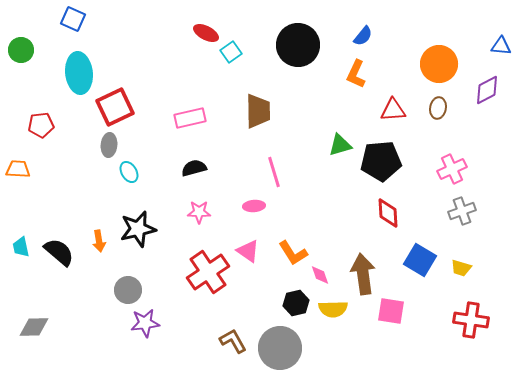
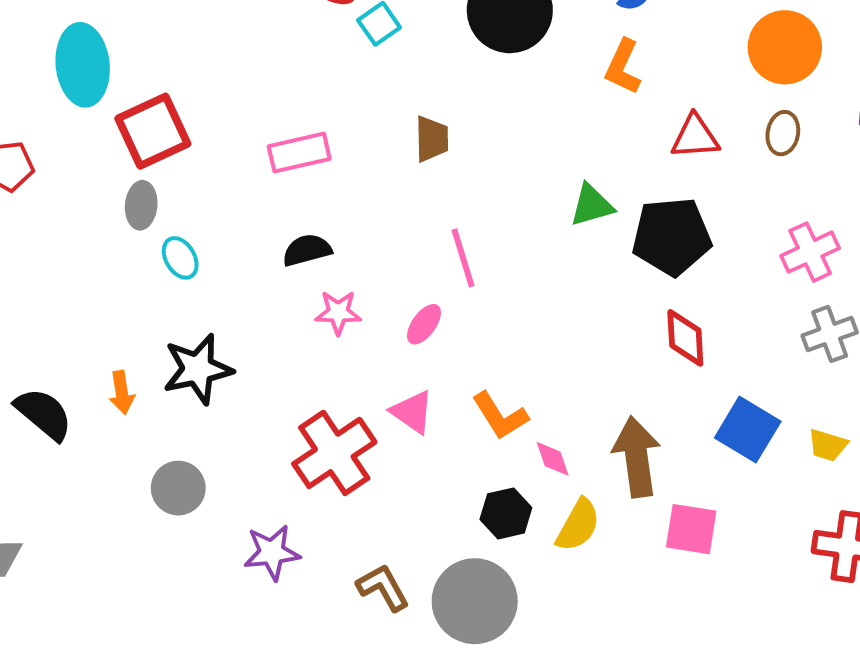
brown trapezoid: (258, 111) -> (432, 139), size x0.7
pink ellipse: (254, 206) -> (424, 324), turned -50
pink star: (199, 212) -> (338, 313), moved
yellow semicircle: (333, 309) -> (578, 525), turned -60
purple star: (145, 323) -> (272, 552), moved

